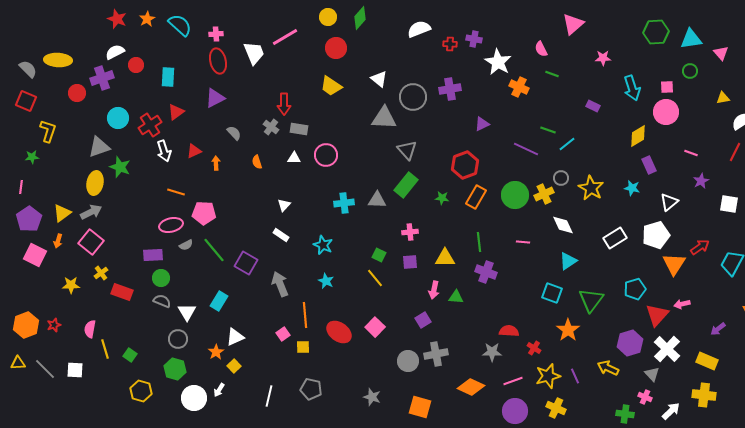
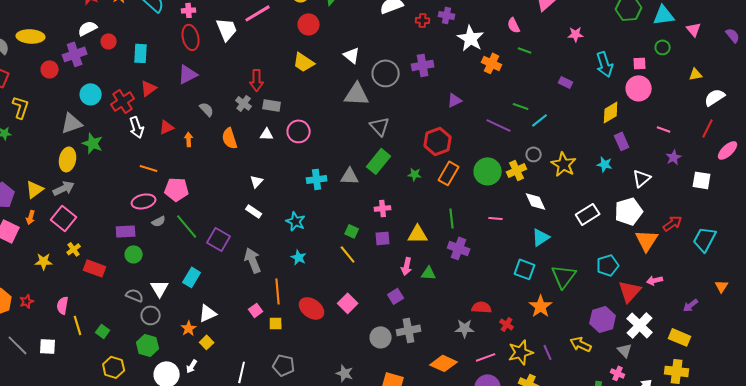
orange semicircle: (257, 162) -> (230, 138), size x1.5
gray semicircle: (162, 301) -> (135, 295), moved

